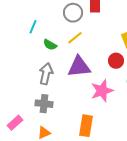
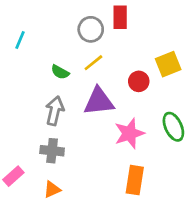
cyan line: (33, 27) -> (20, 40), moved
red circle: (116, 61) -> (139, 81), moved
orange rectangle: (86, 126) -> (135, 180), moved

